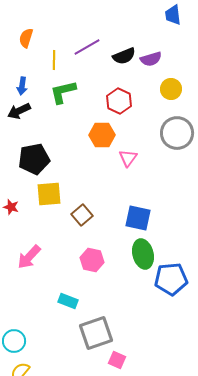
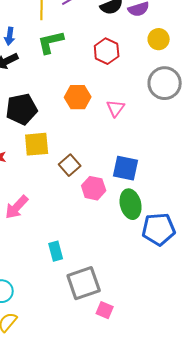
orange hexagon: (102, 135) -> (78, 97), moved
pink hexagon: (92, 260) -> (94, 188), moved
cyan rectangle: (68, 301) -> (56, 251), turned 54

